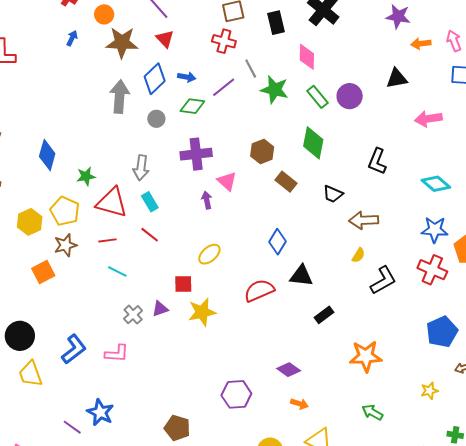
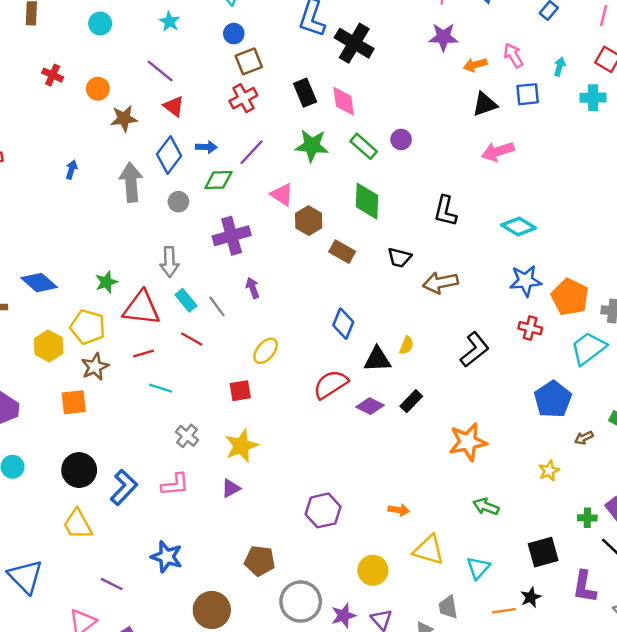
black rectangle: (276, 23) -> (305, 93), moved
blue arrow: (72, 38) -> (71, 170), moved
red cross: (224, 41) -> (243, 98), turned -35
brown star: (122, 43) -> (124, 118), size x0.7
gray line: (251, 68) -> (217, 306), moved
black triangle: (397, 78) -> (485, 104), moved
purple circle: (350, 96) -> (401, 140), size x0.7
blue diamond: (47, 155) -> (39, 283), moved, turned -56
pink triangle: (227, 181) -> (282, 195), moved
yellow semicircle: (358, 255) -> (407, 345), moved
red cross: (432, 270) -> (530, 328), size x0.7
orange square: (43, 272) -> (74, 402), turned 30
purple triangle: (160, 309) -> (231, 488), moved
yellow star: (202, 312) -> (241, 446), moved
black circle: (20, 336) -> (79, 470), moved
purple diamond: (289, 370) -> (370, 406), moved
purple line: (72, 427) -> (112, 584), moved

